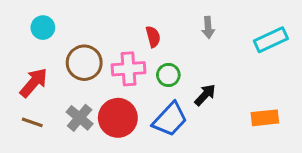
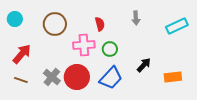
cyan circle: (43, 28) -> (15, 19), moved
brown circle: (84, 63) -> (55, 24), moved
black arrow: (205, 95) -> (144, 65), moved

